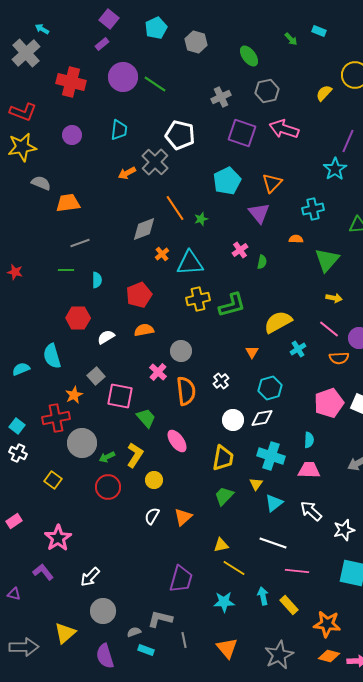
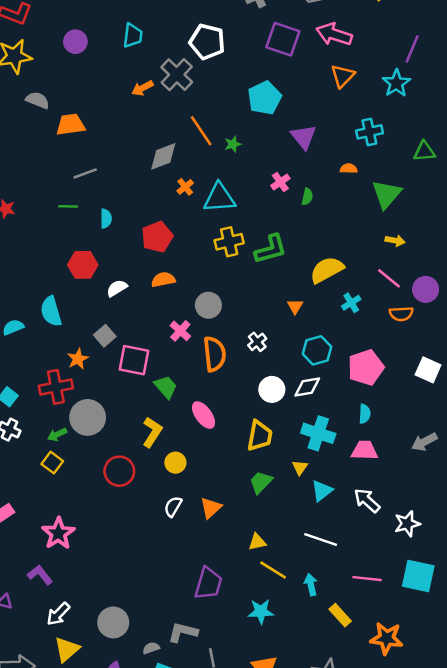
orange triangle: (272, 183) -> (343, 76), moved
pink pentagon: (329, 403) -> (366, 367), moved
green arrow: (107, 457) -> (57, 435), moved
pink line: (297, 571) -> (367, 579), moved
white arrow: (90, 577) -> (58, 614), moved
cyan arrow: (263, 596) -> (311, 585), moved

